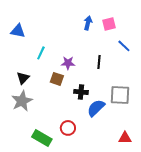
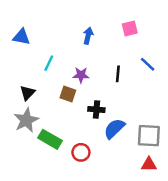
blue arrow: (88, 23) -> (88, 36), moved
blue line: (124, 46) -> (148, 64), moved
gray square: (120, 95) -> (149, 136), moved
green rectangle: (42, 138) -> (50, 139), moved

